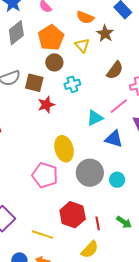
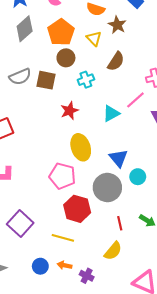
brown semicircle: (115, 70) -> (116, 61), moved
red star: (46, 105) -> (69, 111), moved
blue triangle: (114, 139) -> (118, 158), moved, turned 36
gray circle: (90, 173) -> (107, 188), moved
red hexagon: (73, 215) -> (77, 209), moved

